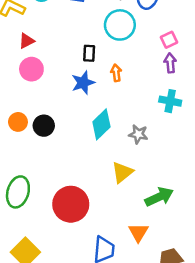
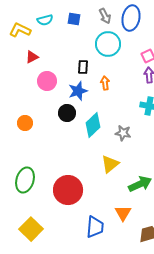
pink circle: (31, 69) -> (47, 81), moved
black circle: (44, 126) -> (67, 113), moved

